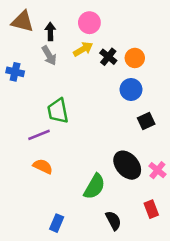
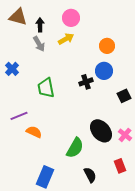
black cross: (108, 57) -> (86, 82), moved, turned 32
blue cross: (15, 72) -> (12, 69), moved, turned 32
black square: (146, 121) -> (124, 96), moved
purple line: (39, 135) -> (19, 116), moved
blue rectangle: (57, 223) -> (45, 177), size x1.5

